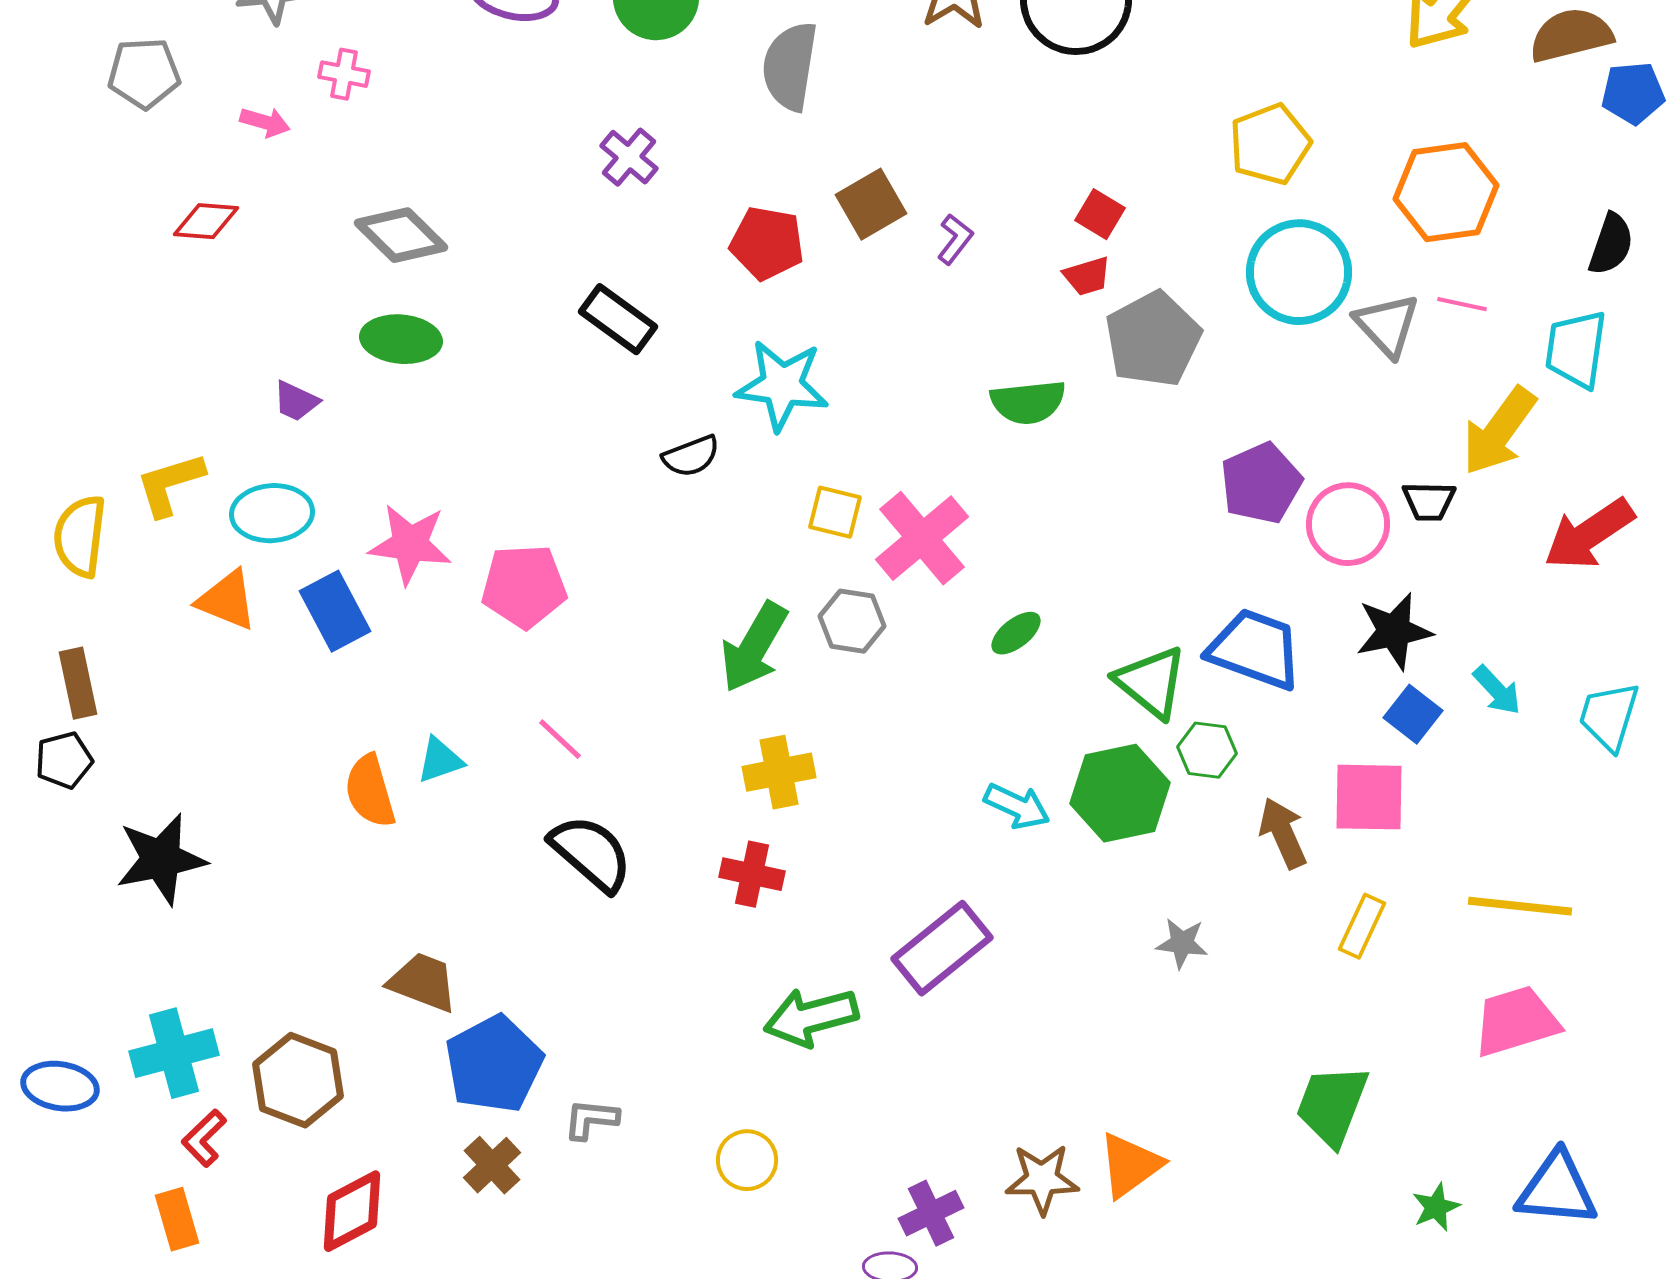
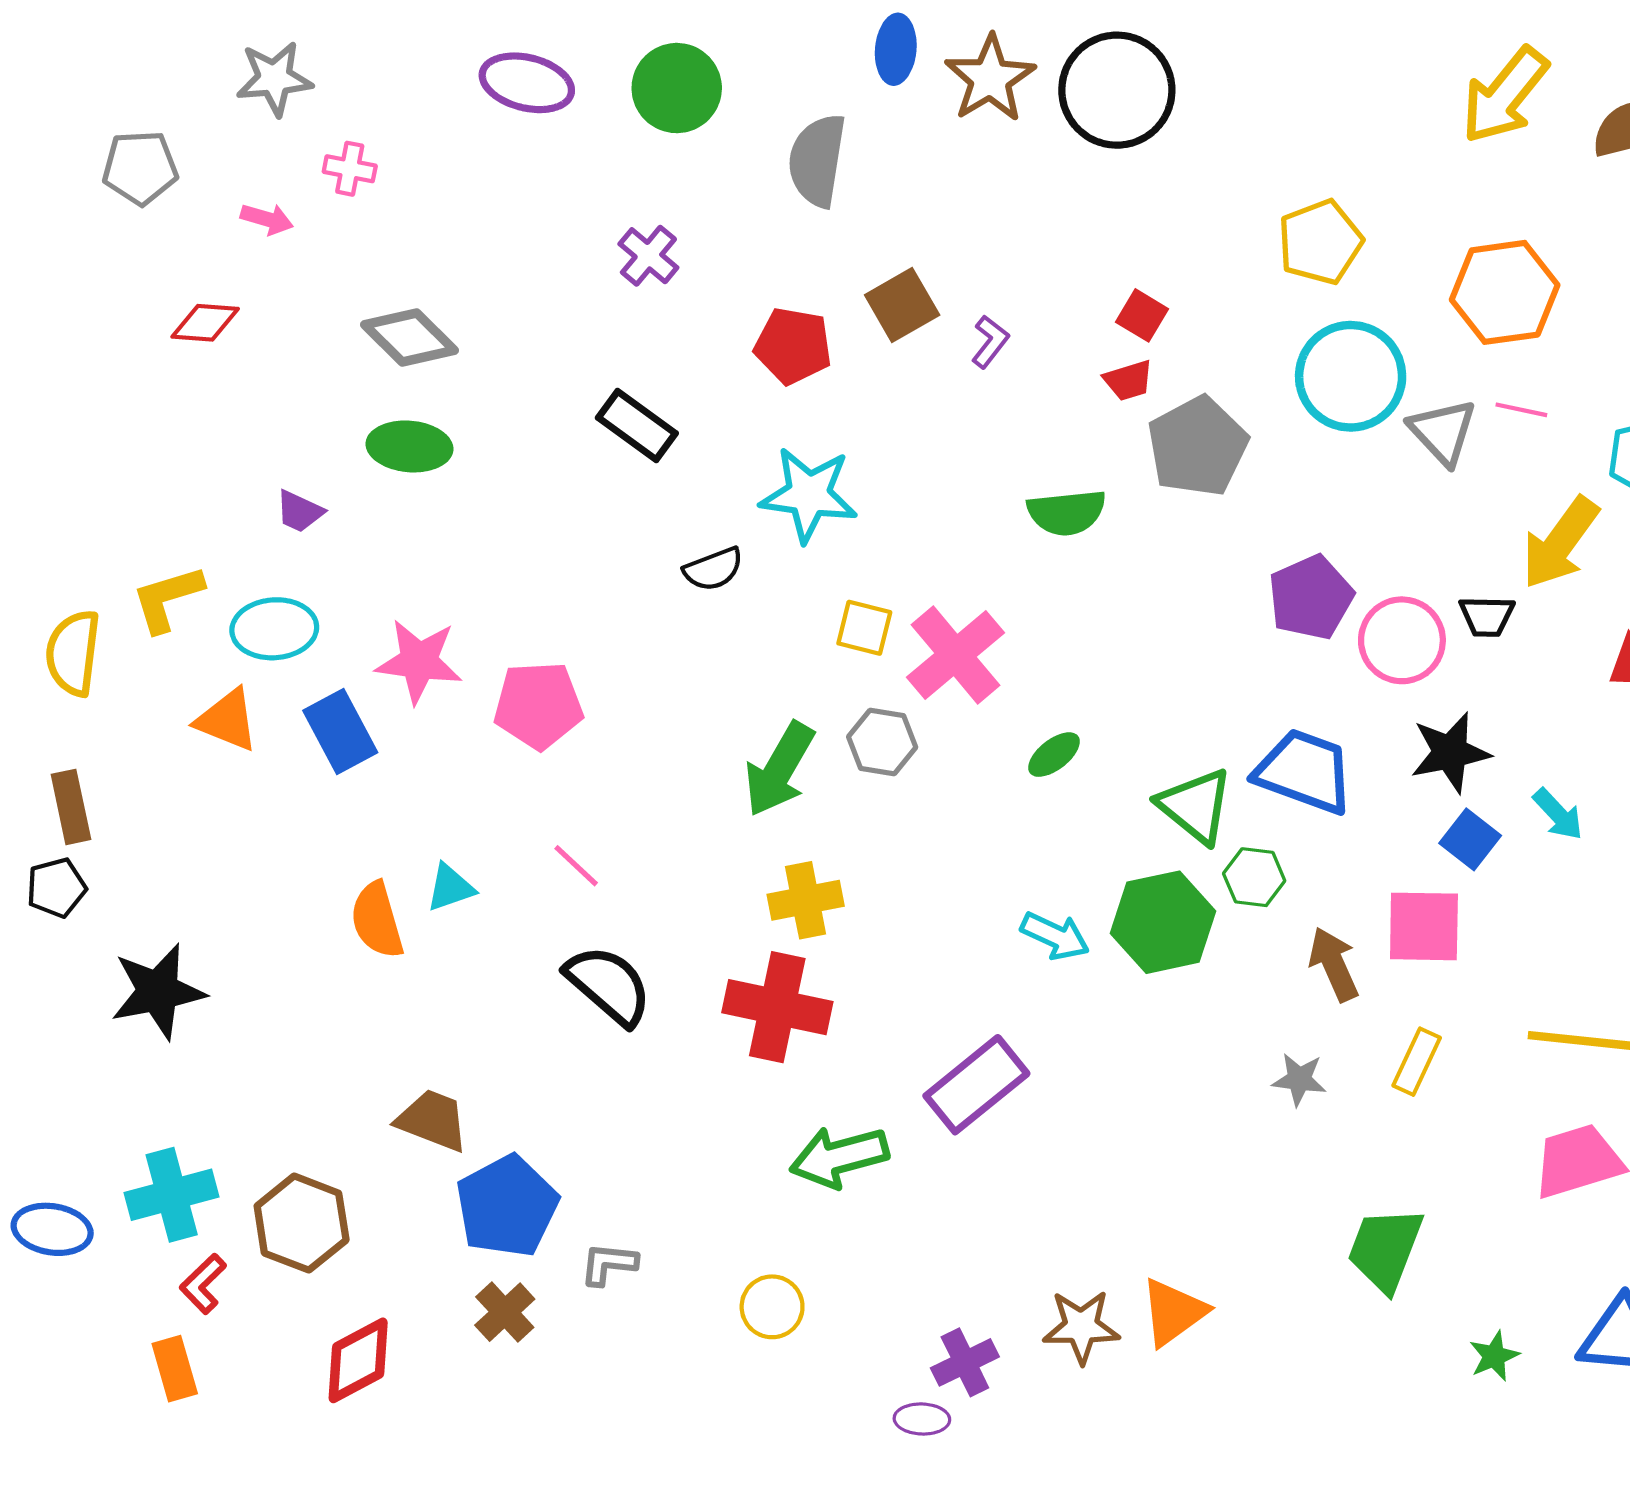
red cross: (752, 874) -> (777, 1007), size x1.6
gray star: (1182, 943) -> (1299, 1079), moved

